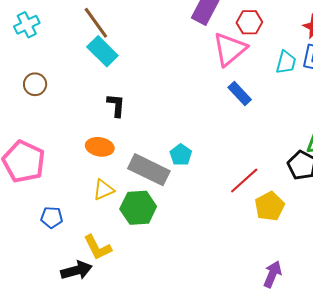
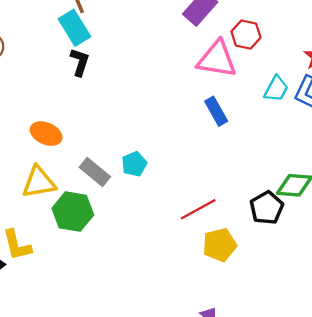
pink triangle: (230, 49) -> (217, 59), turned 36
black L-shape: (116, 105) -> (80, 62), moved
gray rectangle: (149, 170) -> (95, 172), size x0.7
yellow triangle: (103, 190) -> (39, 182), size x1.4

